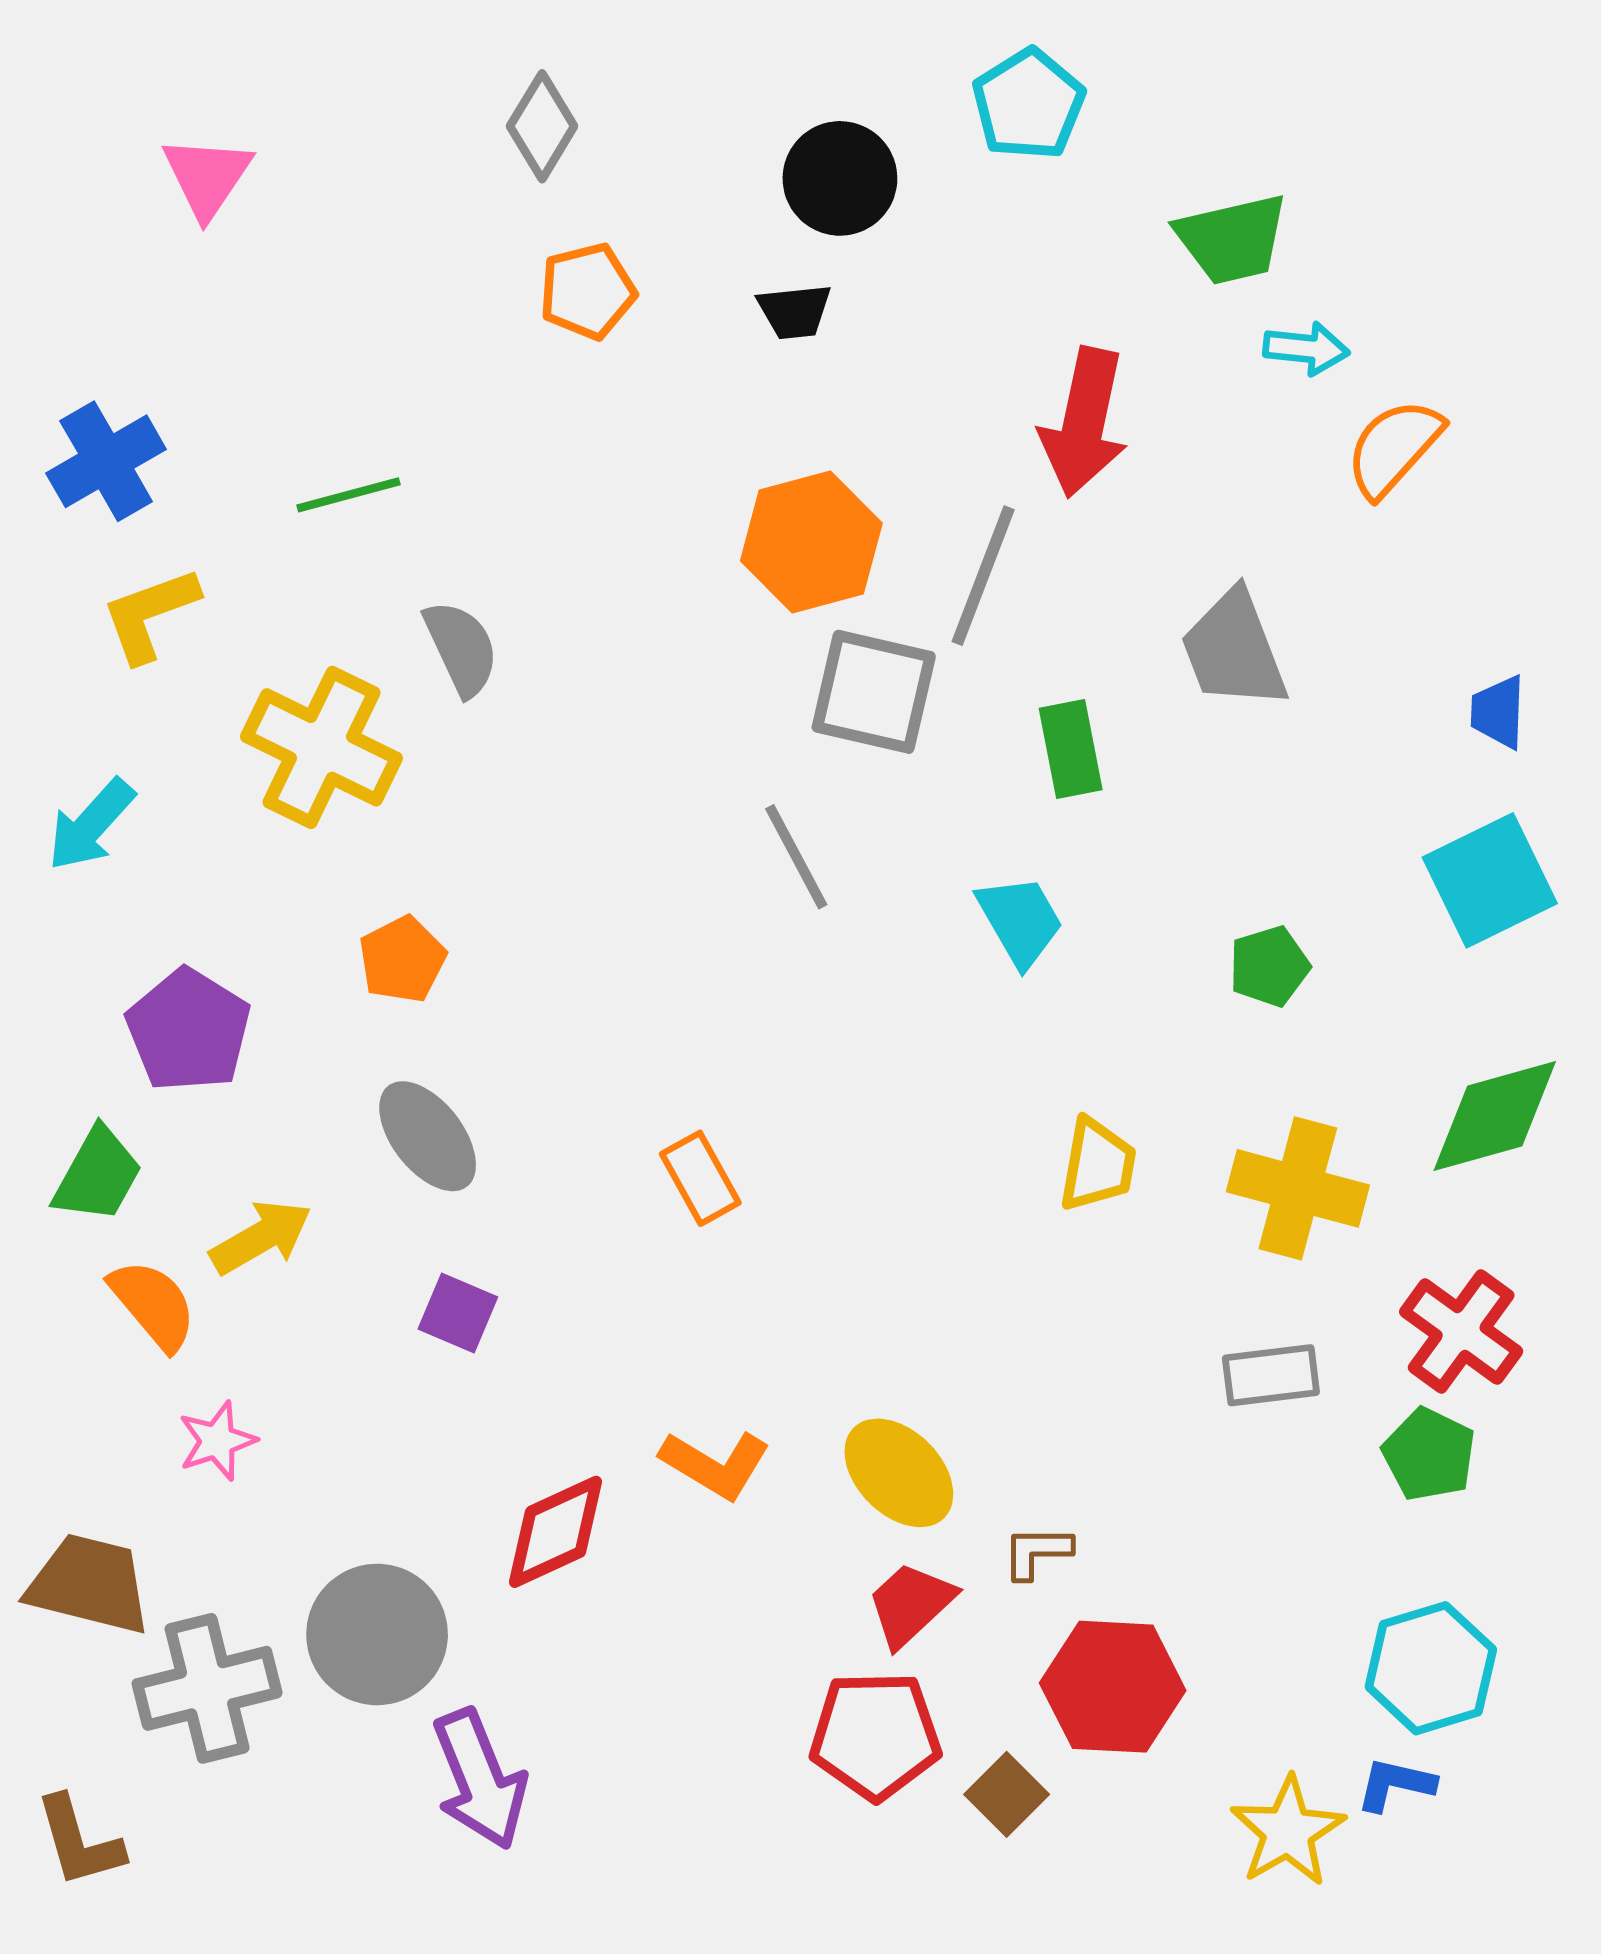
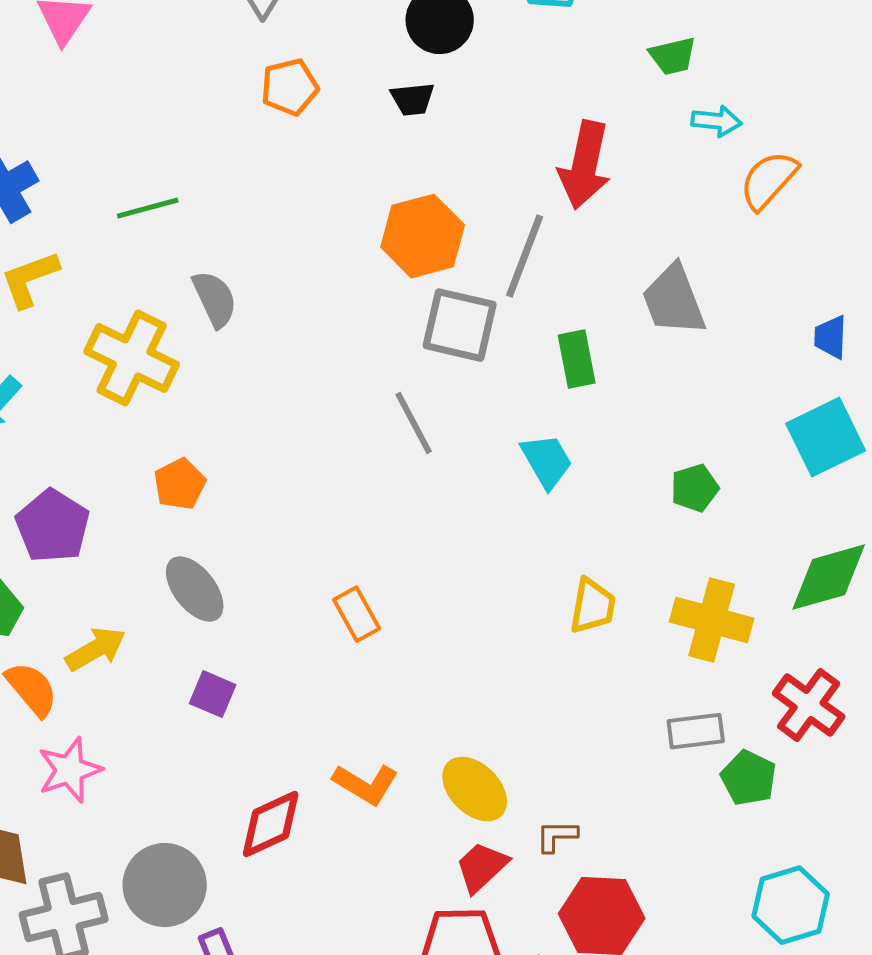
green trapezoid: (1232, 239) -> (673, 56), size x0.7
pink star: (217, 1441) -> (70, 770), size x1.4
green pentagon: (1429, 1454) -> (749, 778), moved

